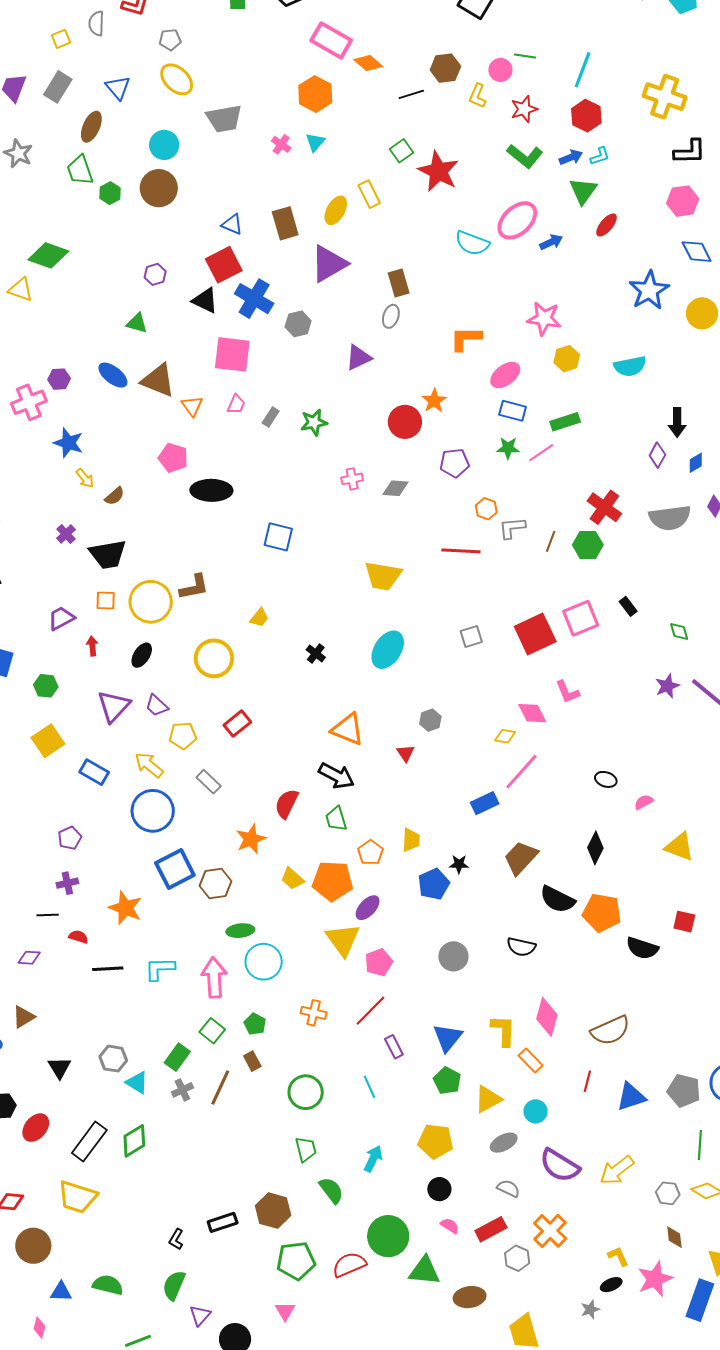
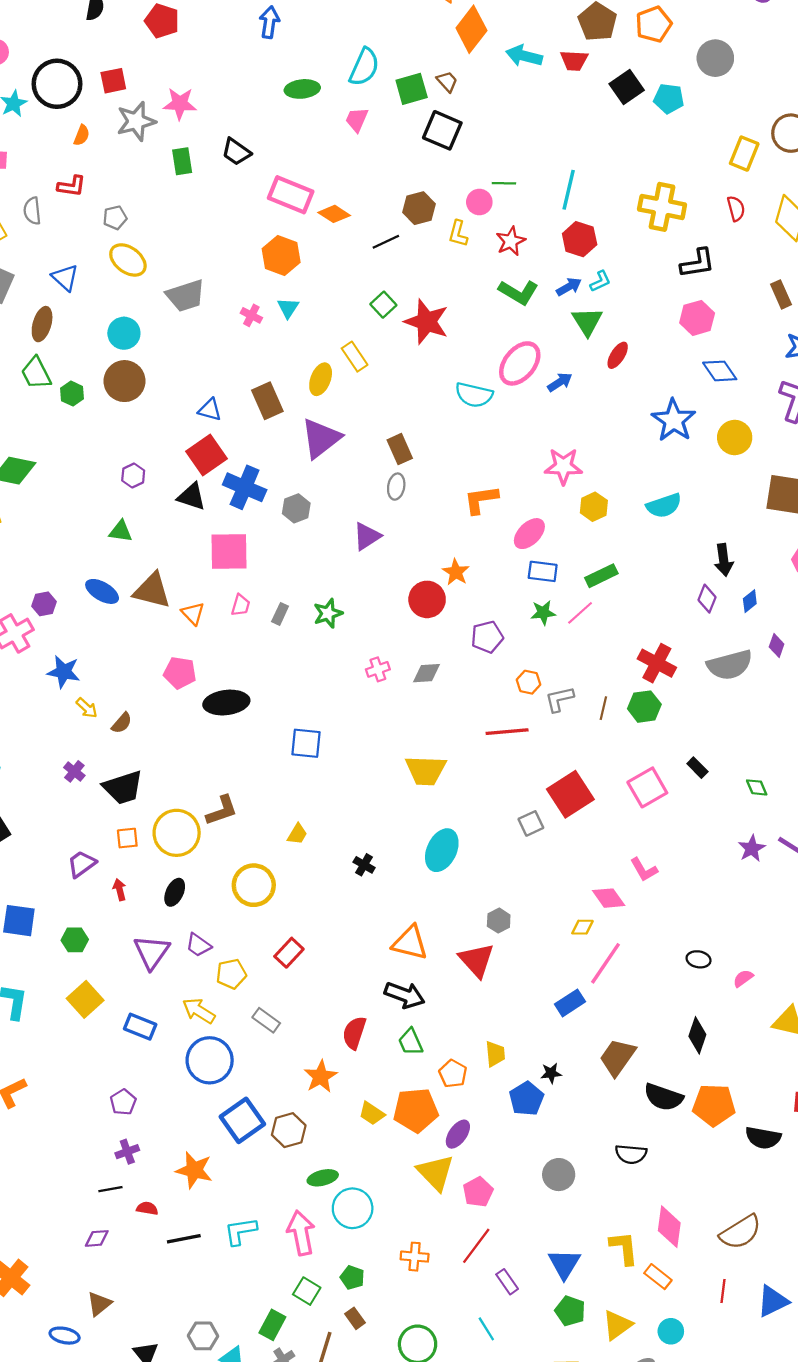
red square: (535, 634) -> (570, 794), moved
red triangle: (406, 753) -> (477, 960), size x1.8

